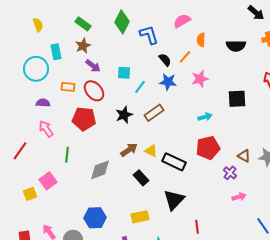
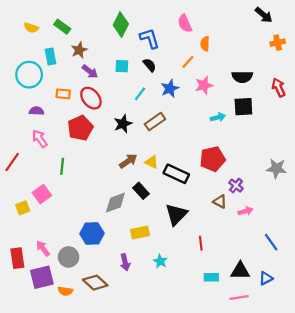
pink semicircle: (182, 21) -> (185, 23), turned -84
green rectangle: (83, 24) -> (62, 27), moved
yellow semicircle: (38, 25) -> (31, 28), turned 128
black semicircle: (236, 46) -> (242, 77), moved
black semicircle: (165, 60) -> (150, 65), moved
cyan square: (124, 73) -> (122, 66), moved
blue star: (168, 82) -> (170, 89), turned -30
cyan arrow: (205, 117) -> (218, 117), moved
red pentagon: (84, 119) -> (80, 128), turned -30
brown triangle: (244, 156) -> (220, 202), moved
gray diamond: (100, 170) -> (115, 203), moved

